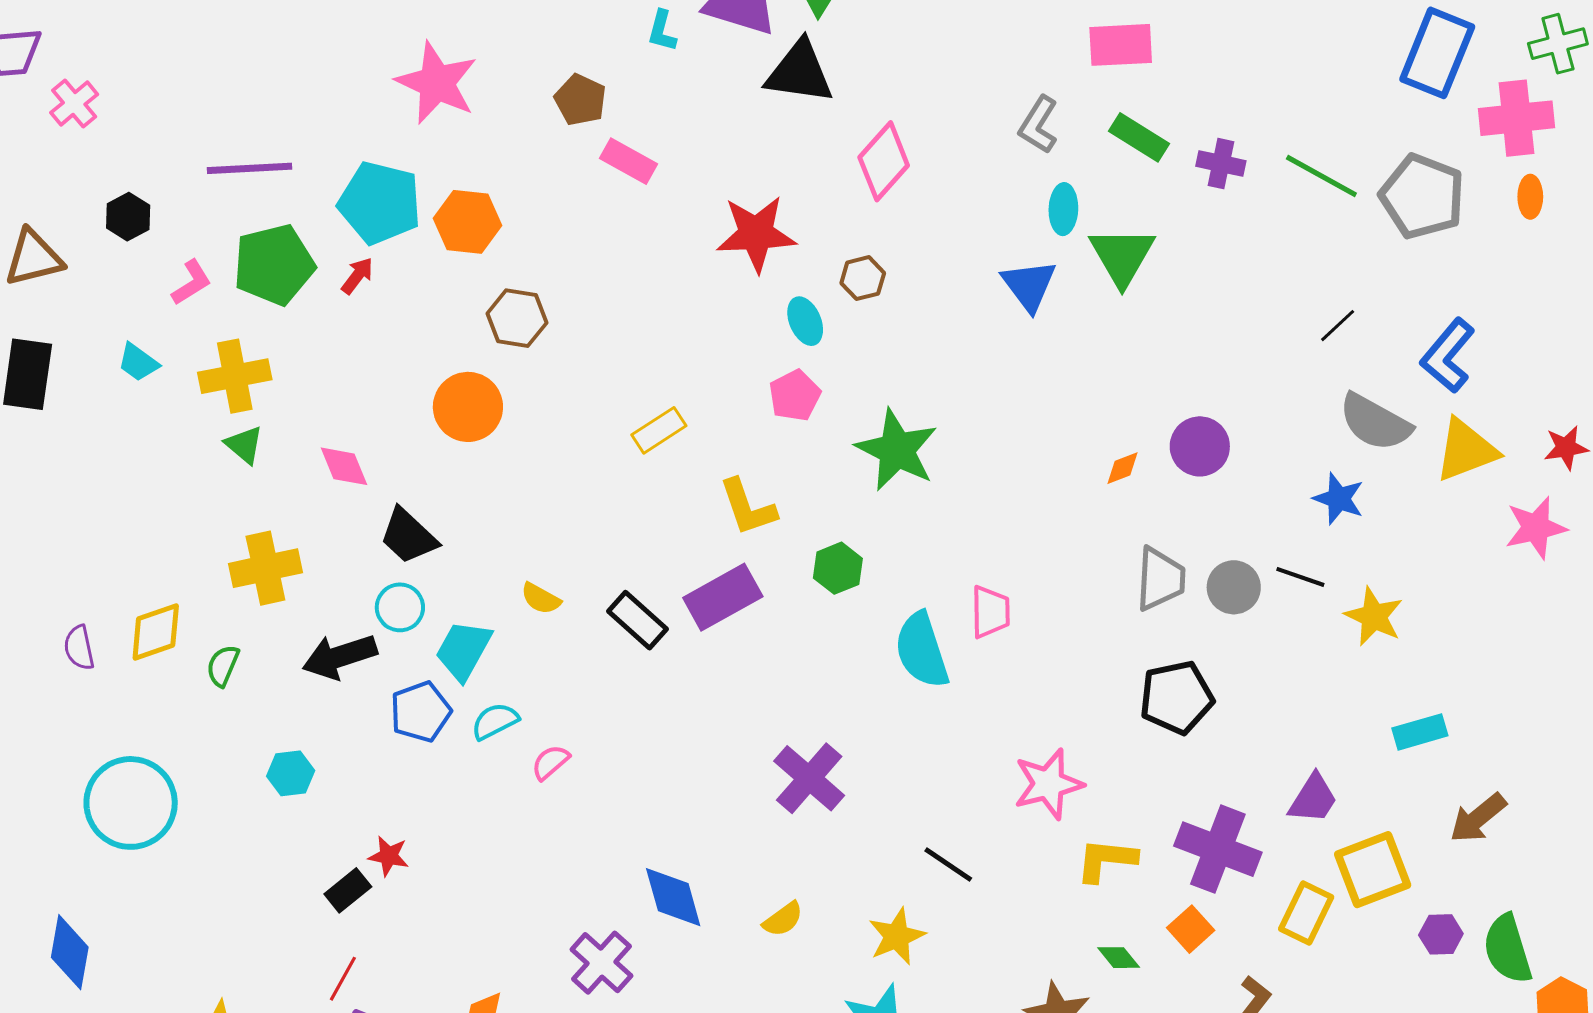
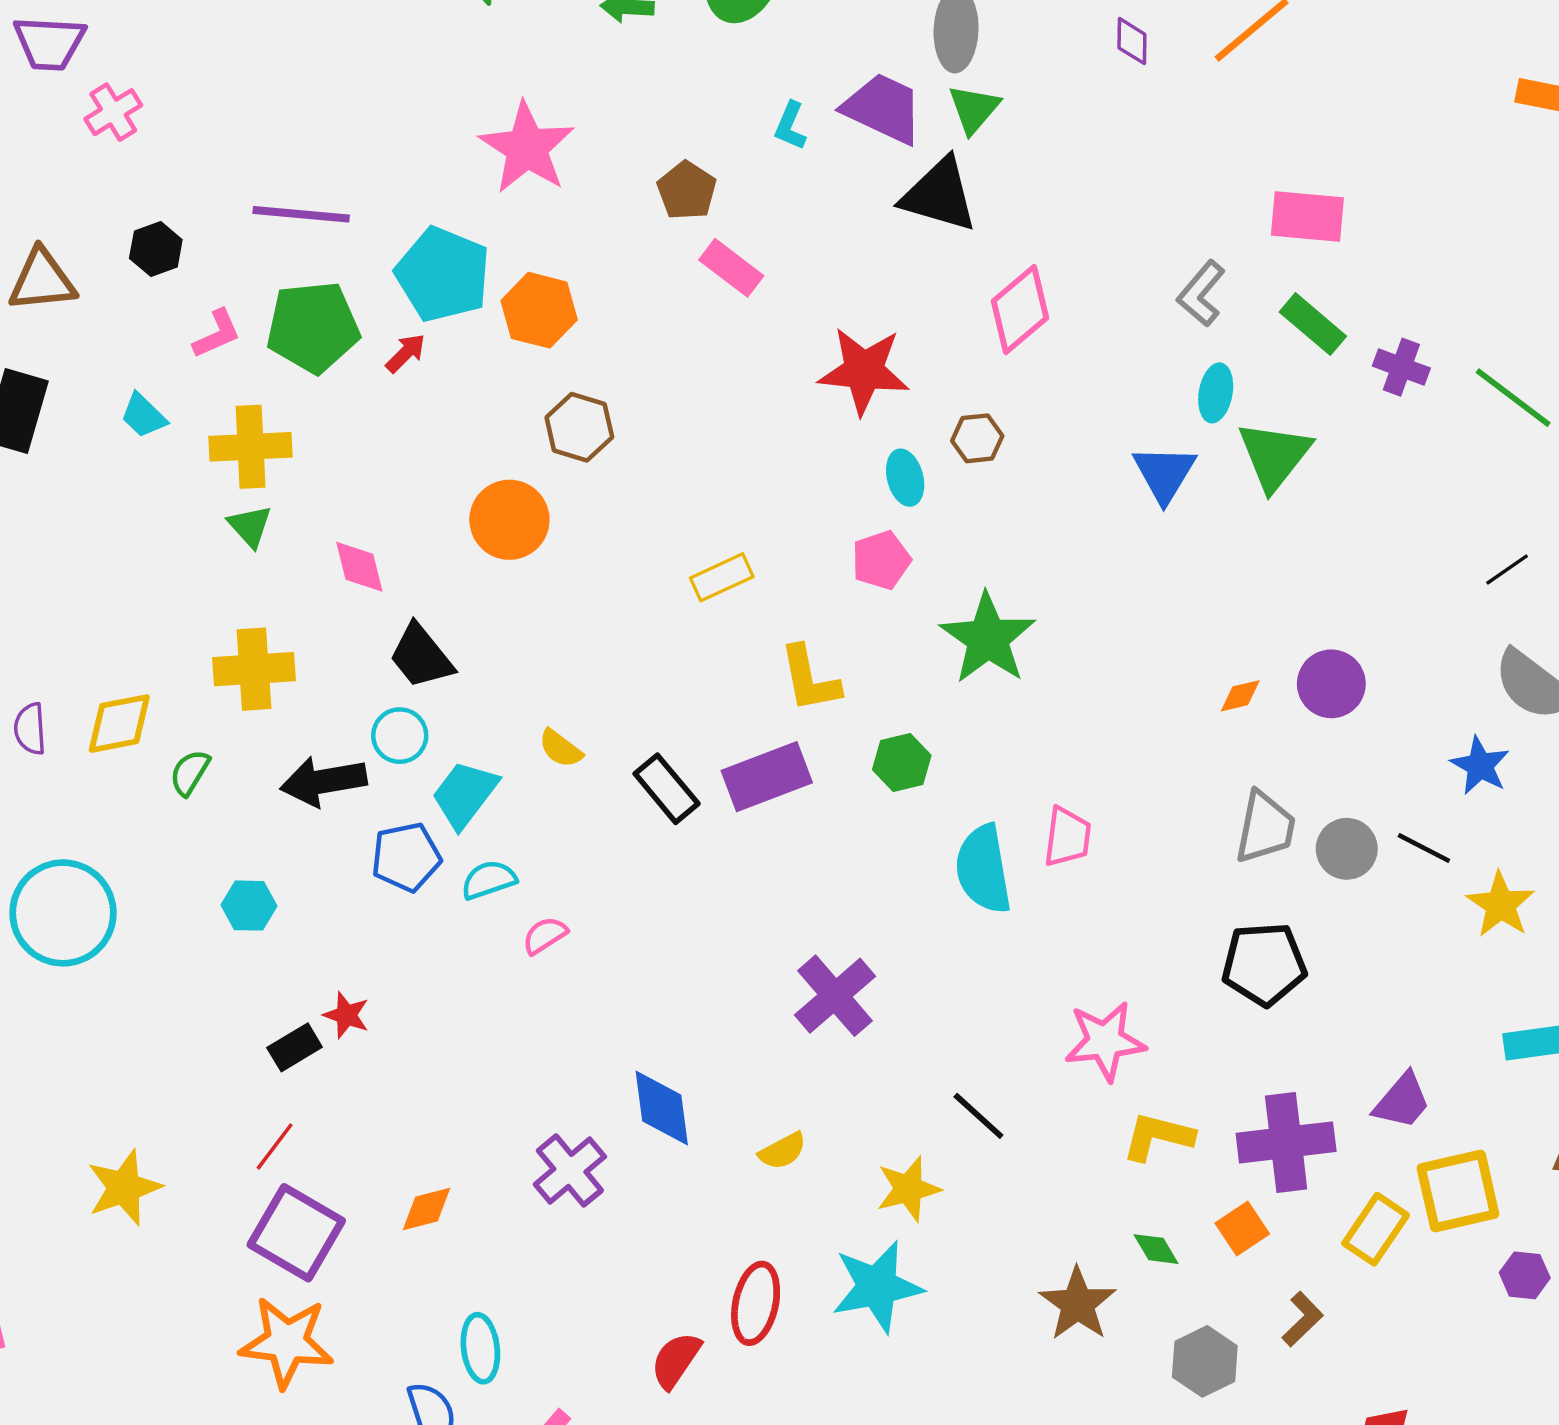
purple cross: (1218, 849) -> (1286, 1142), turned -36

